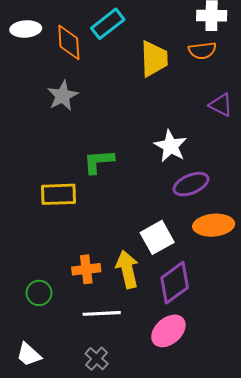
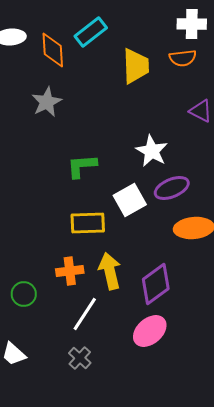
yellow rectangle: (59, 194) -> (88, 223), moved
white square: (157, 237) -> (130, 200), moved
white line: (102, 313) -> (85, 314), turned -54

